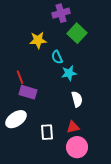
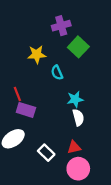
cyan star: (69, 73) -> (75, 99), moved
white rectangle: (47, 132) -> (46, 153), turned -42

